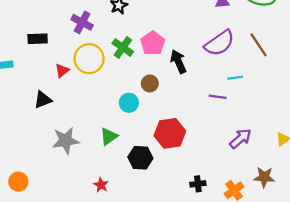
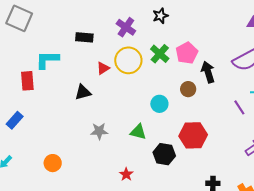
brown circle: (150, 84) -> (188, 89), moved
purple line: (218, 97) -> (239, 107), turned 42
green triangle: (109, 136) -> (138, 132), turned 42
gray star: (66, 140) -> (99, 131), size x0.7

